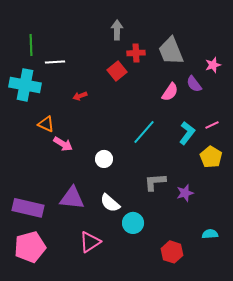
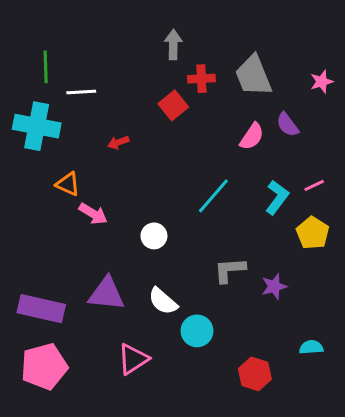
pink star: (213, 65) -> (322, 82), moved

